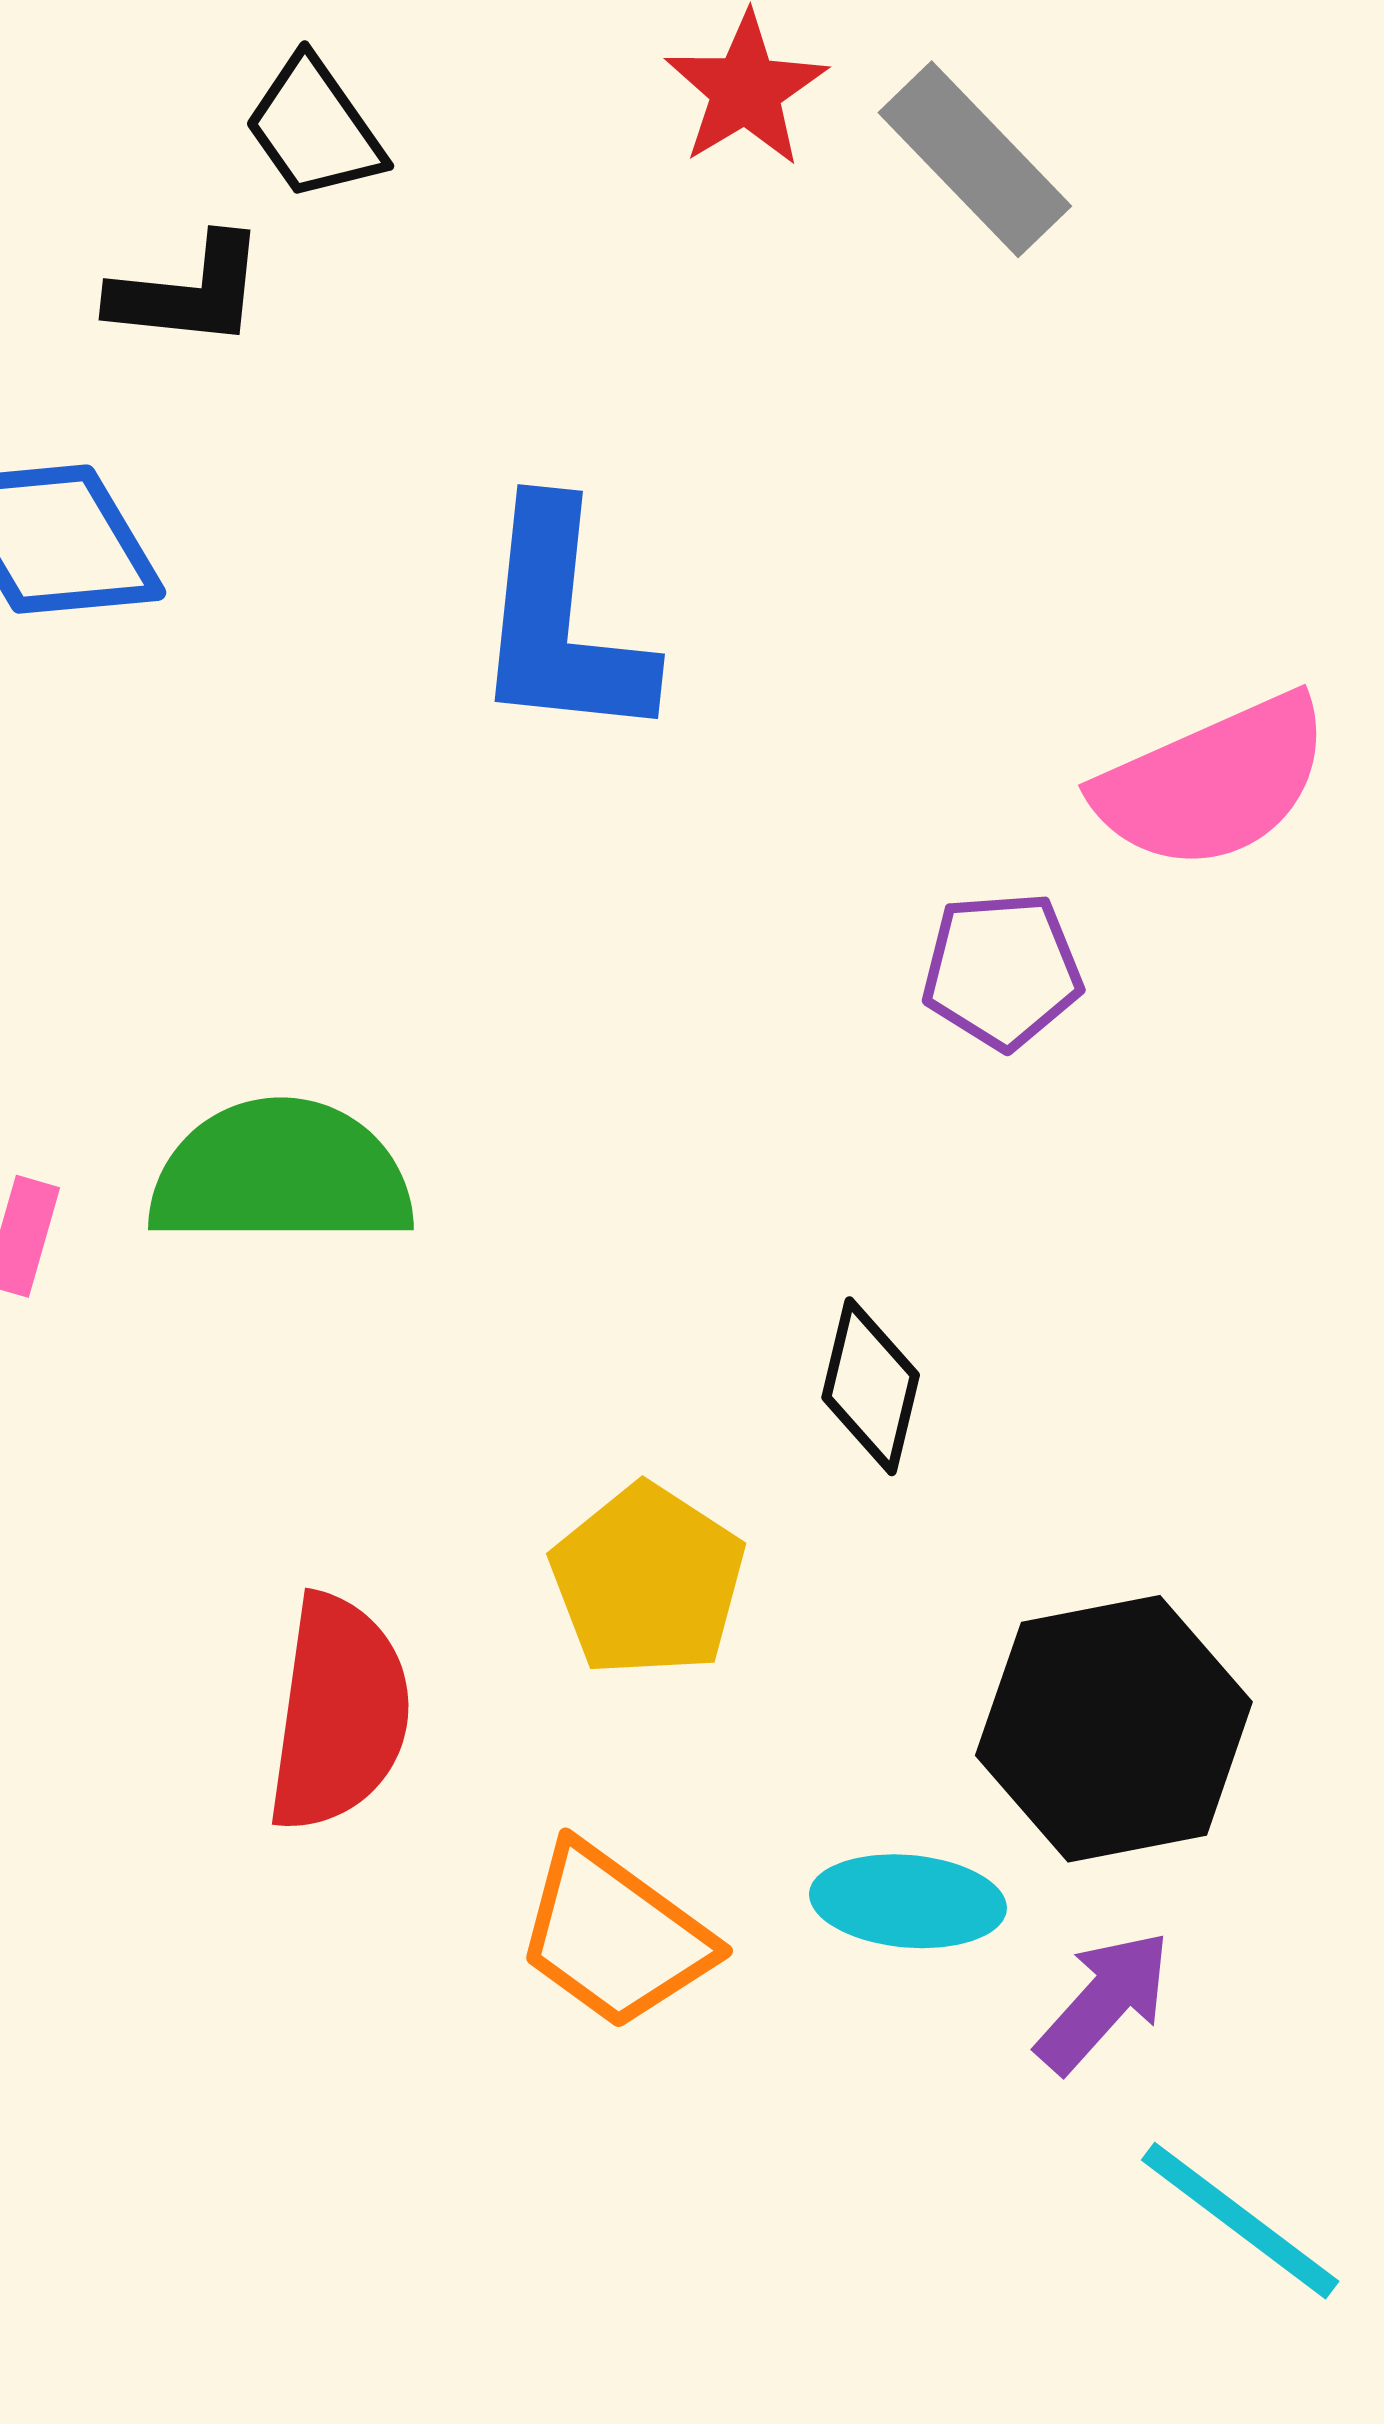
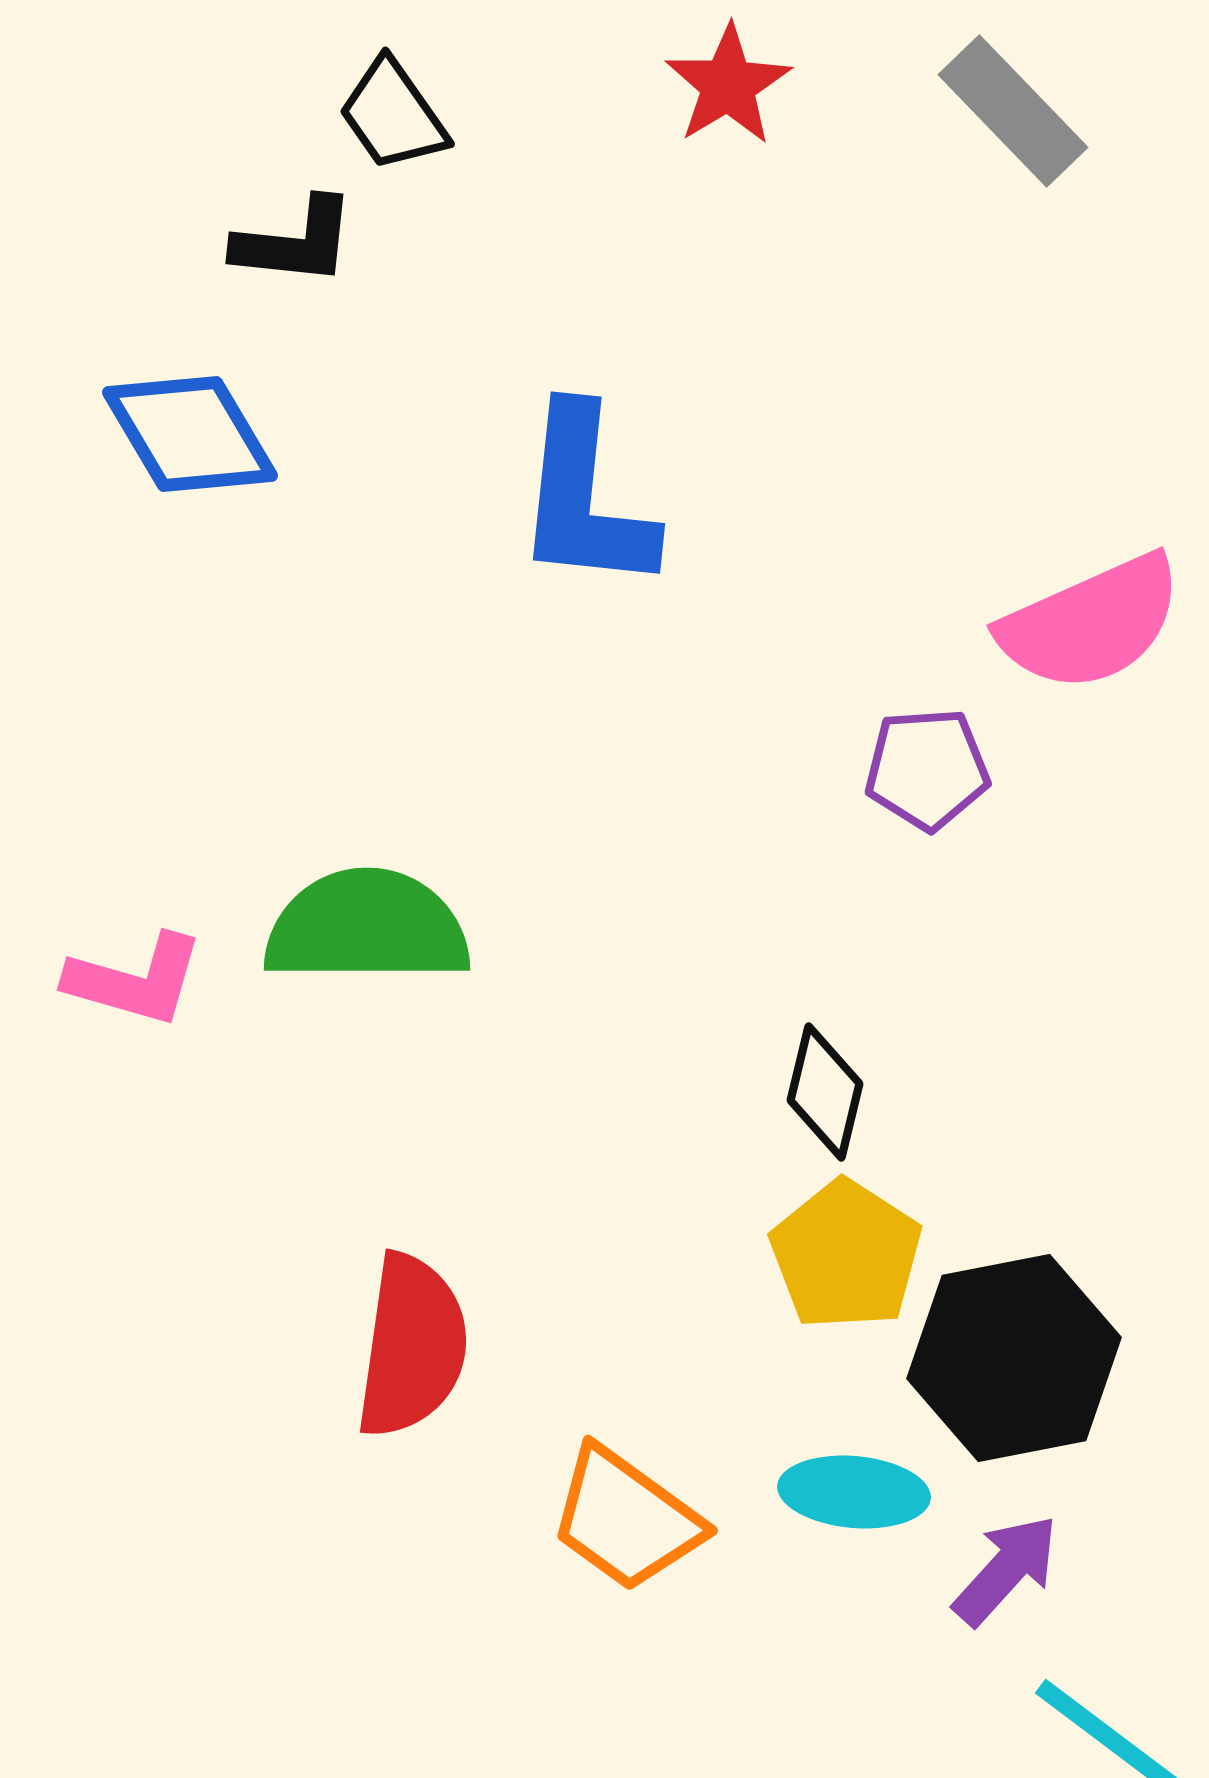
gray rectangle: (975, 159) -> (1013, 111), moved
yellow pentagon: (648, 1581) -> (846, 1255), moved

